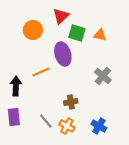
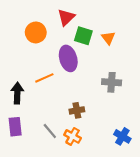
orange triangle: (100, 35) -> (108, 38), turned 40
gray cross: (103, 76) -> (112, 82), turned -36
blue cross: (99, 126) -> (122, 136), moved

